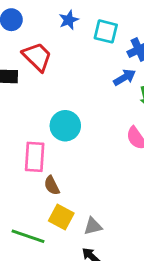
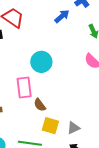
blue arrow: (124, 77) -> (62, 16), moved

